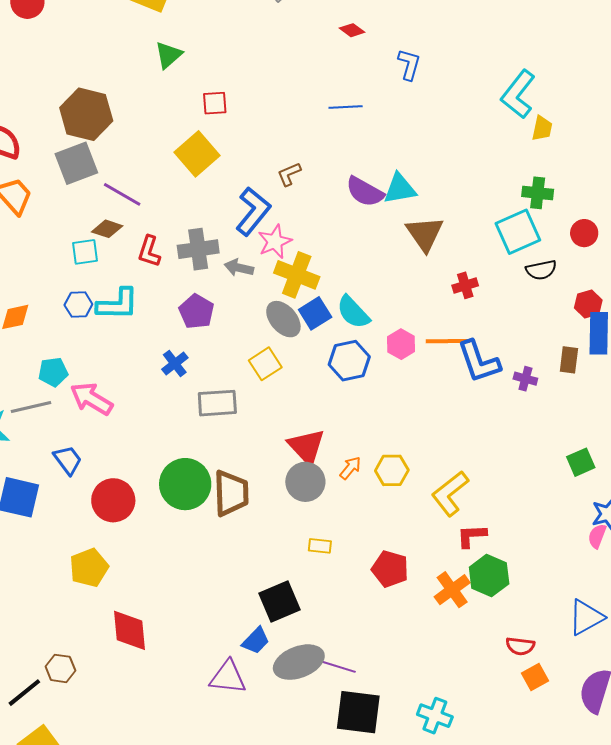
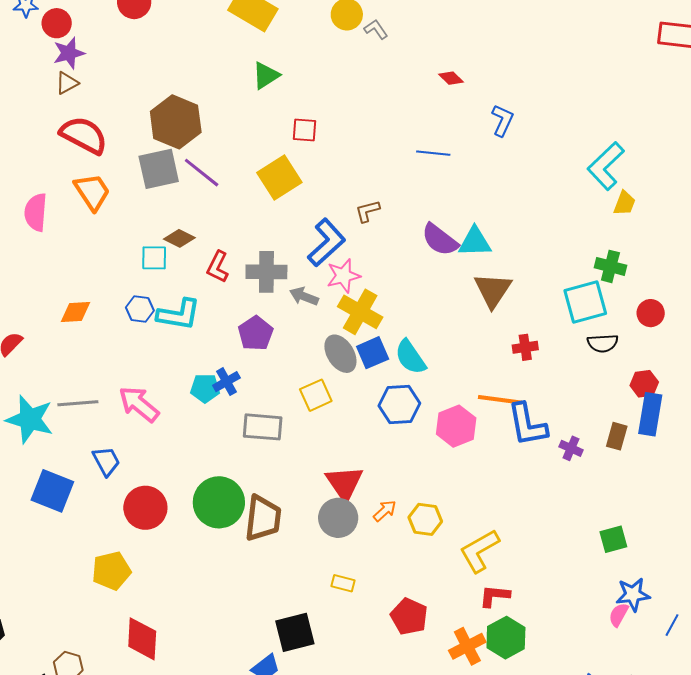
purple line: (122, 194) -> (202, 173), moved
pink hexagon: (401, 344) -> (456, 426), moved, size x1.4
cyan pentagon: (53, 372) -> (205, 388), moved

